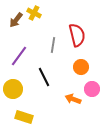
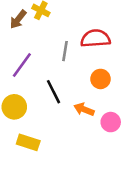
red semicircle: (77, 35) -> (95, 38), turned -80
pink circle: (92, 89) -> (111, 122), moved
orange arrow: (73, 99) -> (84, 109), moved

